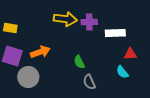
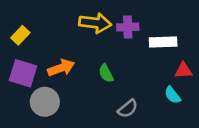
yellow rectangle: (10, 28) -> (20, 35), turned -56
green semicircle: (79, 62) -> (106, 73), moved
gray semicircle: (89, 82) -> (128, 109), turned -105

